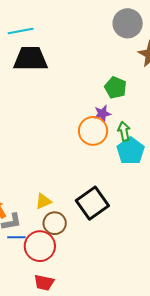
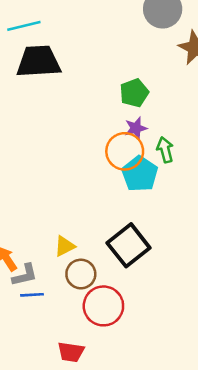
green pentagon: (115, 88) -> (134, 93), moved, turned 30
cyan pentagon: (131, 151) -> (140, 174), moved
red circle: (40, 246) -> (103, 306), moved

